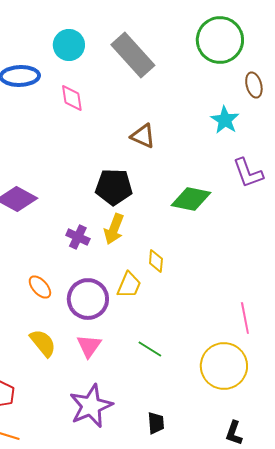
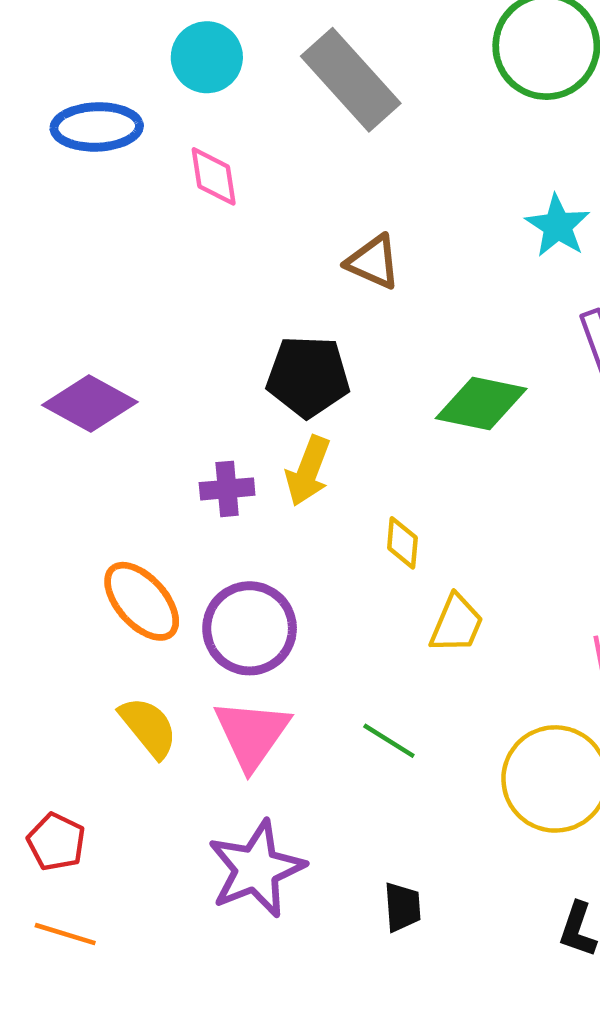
purple cross: (78, 237) -> (227, 489), turned -30
yellow trapezoid: (129, 285) -> (456, 624), moved
orange ellipse: (40, 287) -> (142, 601), size x1.5
pink triangle: (89, 346) -> (252, 734), size x1.4

